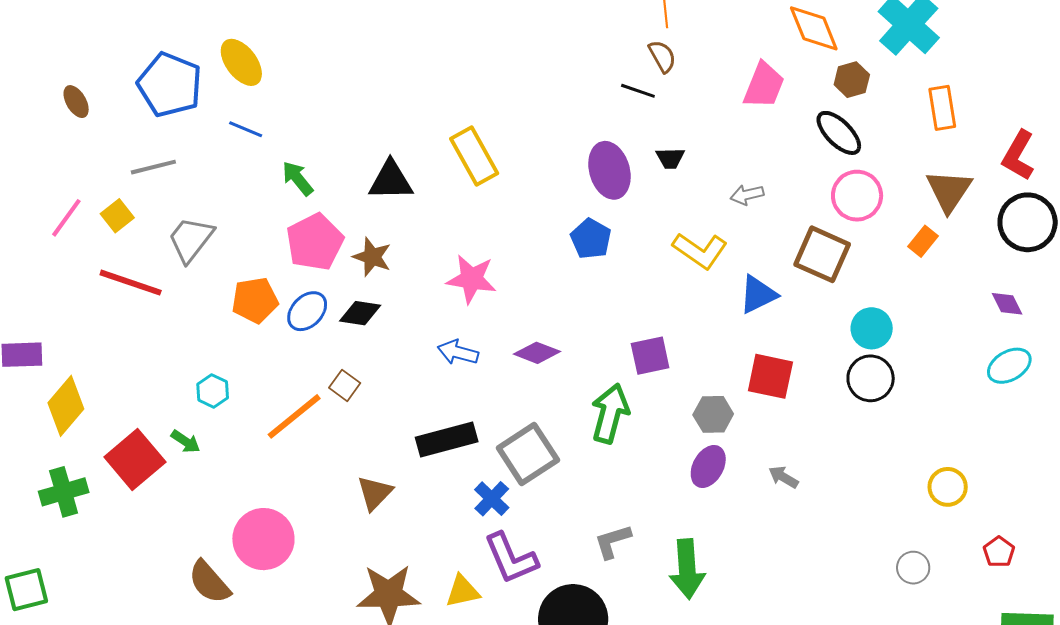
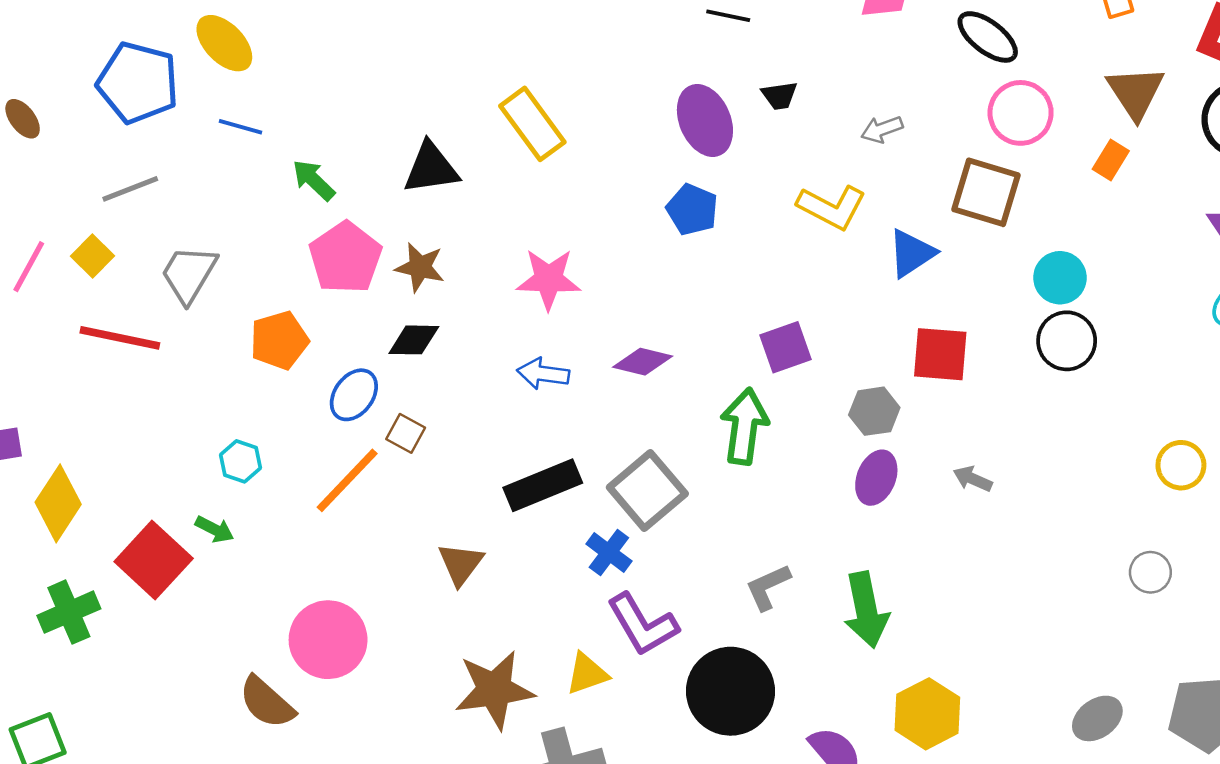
blue ellipse: (307, 311) -> (354, 395), moved

